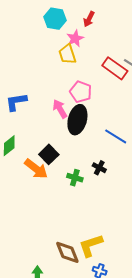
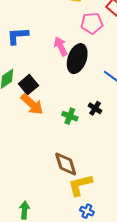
pink pentagon: (81, 92) -> (92, 23), moved, turned -30
black square: (49, 154) -> (28, 85), moved
brown diamond: (67, 252) -> (66, 164), moved

